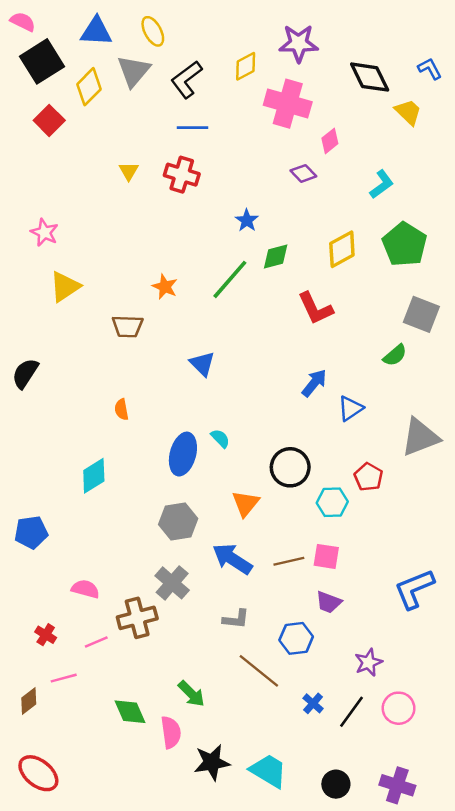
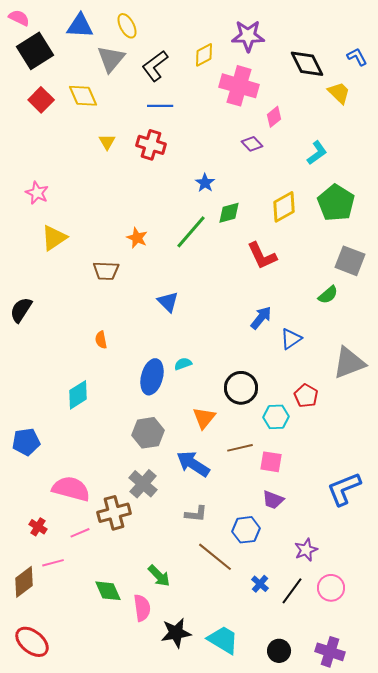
yellow diamond: (89, 87) -> (83, 96), moved, turned -68
cyan semicircle: (220, 438) -> (183, 364), turned -66
brown line: (289, 561) -> (240, 448), moved
pink semicircle: (85, 589) -> (71, 489), size x1.6
brown diamond: (29, 701) -> (24, 582), size x1.4

